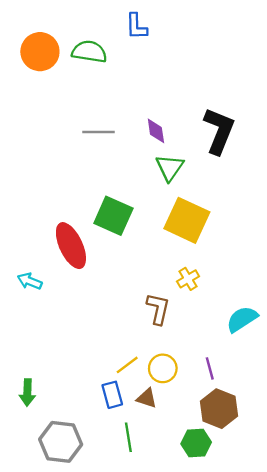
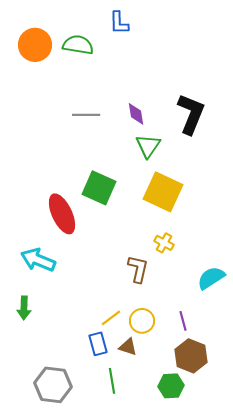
yellow cross: (188, 279) -> (164, 243), turned -30
cyan arrow: (30, 281) -> (38, 260), moved, size x1.6
green arrow: (27, 393) -> (24, 308), moved

